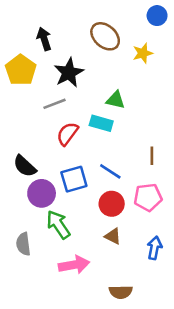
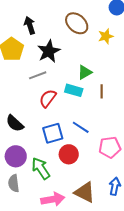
green triangle: (115, 100) -> (85, 72), turned -42
brown line: (152, 156) -> (102, 91), moved
purple circle: (42, 193) -> (16, 156), moved
red circle: (112, 204) -> (69, 154), moved
brown triangle: (113, 236) -> (85, 192), moved, size x1.6

